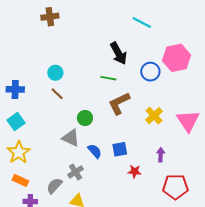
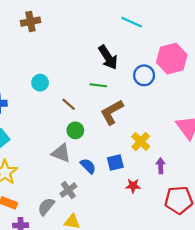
brown line: (57, 94) -> (69, 104), moved
yellow cross: (154, 116) -> (141, 141), moved

